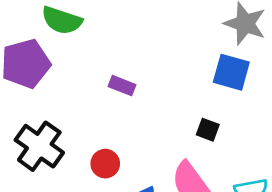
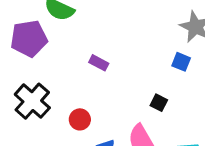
blue square: (231, 72) -> (181, 62), size x0.7

